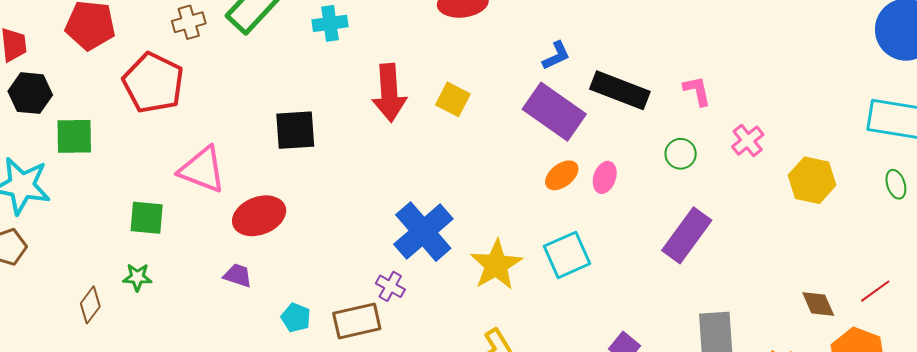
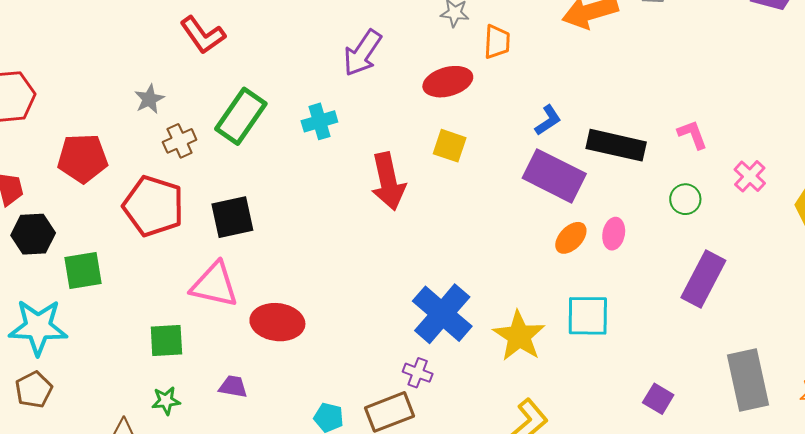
yellow square: (453, 99) -> (450, 146), moved
black square: (295, 130) -> (232, 217), moved
red ellipse: (259, 216) -> (277, 322), turned 36
cyan square: (567, 255) -> (588, 316), turned 33
purple trapezoid: (238, 275) -> (233, 387), moved

